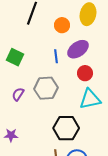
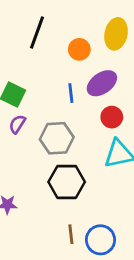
purple semicircle: (18, 94) -> (17, 124), moved
black hexagon: (66, 128) -> (67, 182), moved

